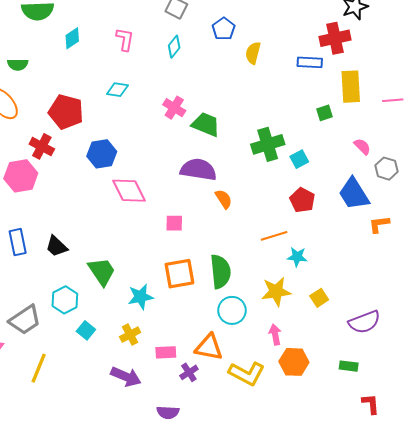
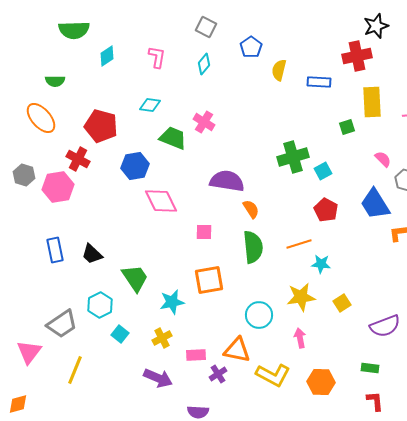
blue rectangle: (310, 62) -> (319, 82), moved
green trapezoid: (206, 124) -> (173, 138), moved
green semicircle: (220, 272) -> (253, 247), moved
orange hexagon: (294, 362) -> (321, 382), moved
red L-shape: (371, 404) -> (375, 401), moved

